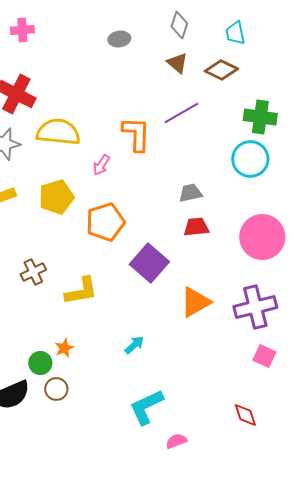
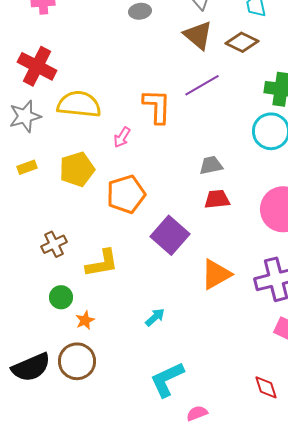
brown triangle: (177, 63) -> (198, 35), size x1.4
green circle: (40, 363) -> (61, 297), moved
brown circle: (56, 389) -> (77, 361), size x1.6

